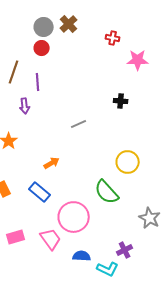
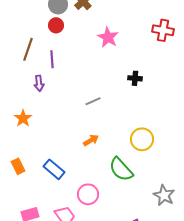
red cross: (113, 38) -> (163, 30), moved, size x1.5
pink star: (138, 60) -> (108, 37), moved, turned 30
orange arrow: (52, 163) -> (91, 140), moved
pink circle: (74, 217) -> (88, 194), size x0.7

